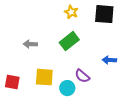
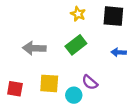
gray arrow: (30, 44) -> (34, 48), size x1.5
blue arrow: (109, 60) -> (119, 52), moved

